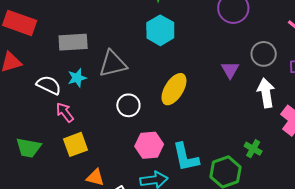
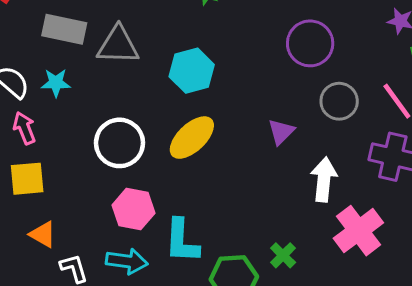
cyan hexagon: (160, 30) -> (192, 71), moved
gray circle: (264, 54) -> (339, 101), moved
gray triangle: (113, 64) -> (118, 45), moved
white circle: (128, 105) -> (119, 143), size x1.4

